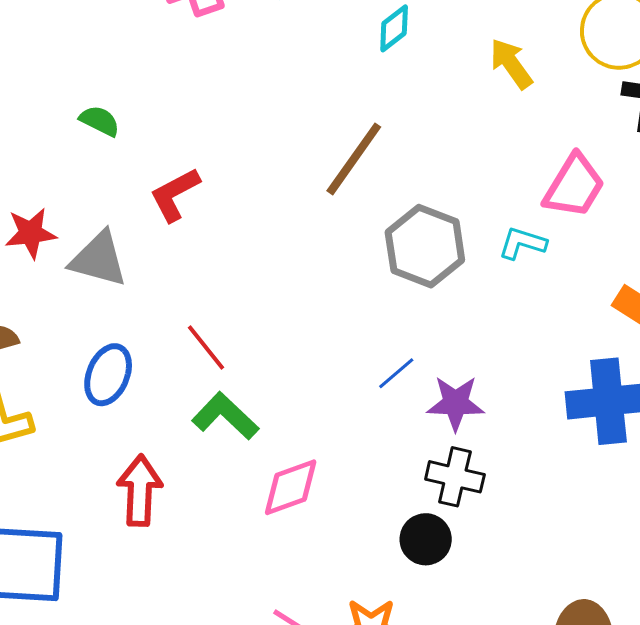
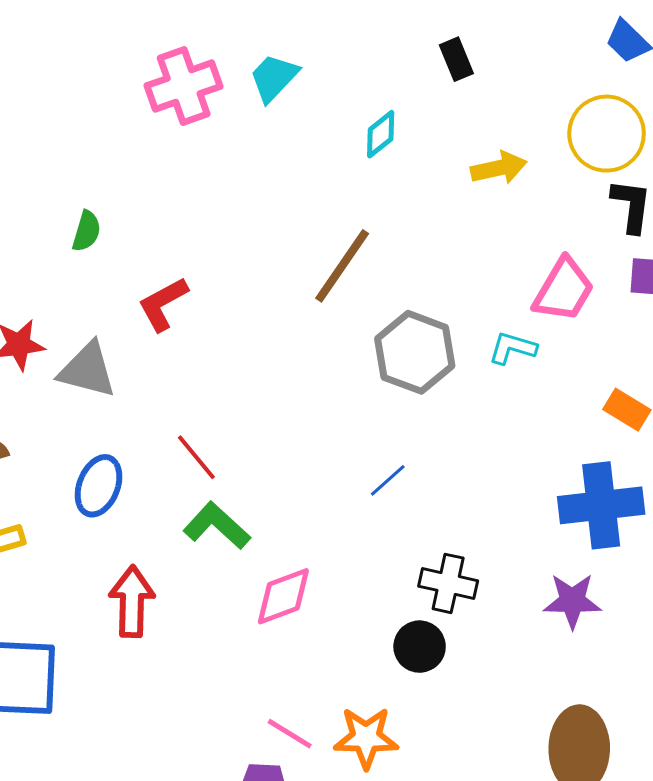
yellow arrow: (511, 64) -> (499, 168), turned 114
green semicircle: (100, 121) -> (86, 231), turned 81
purple star: (456, 403) -> (572, 601), moved

